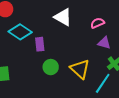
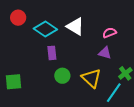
cyan diamond: (20, 32) -> (45, 29), moved
purple triangle: (104, 43) -> (105, 53), moved

